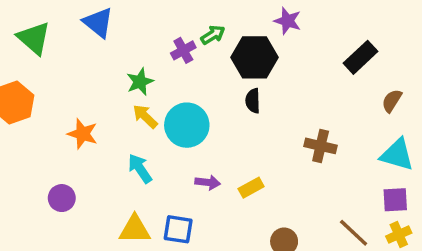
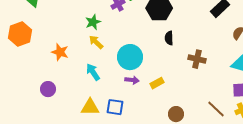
black semicircle: (253, 101) -> (169, 38), moved
cyan circle: (187, 125) -> (130, 57), moved

